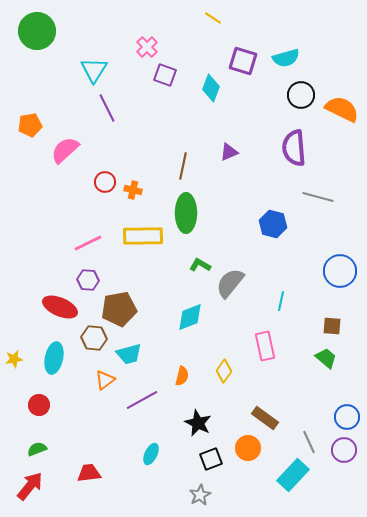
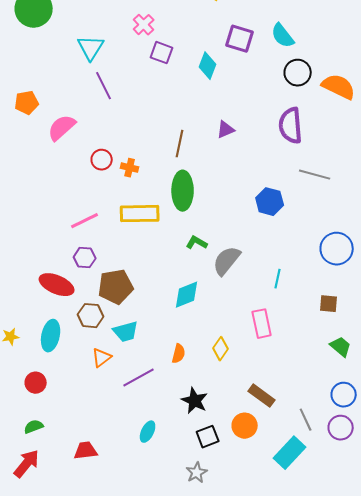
cyan semicircle: (286, 58) -> (283, 36), turned 68
green trapezoid: (326, 358) -> (341, 347), moved

